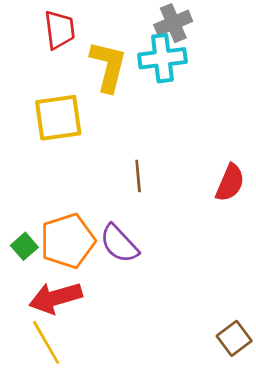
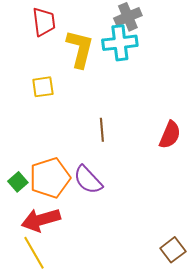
yellow square: (58, 118) -> (43, 87), size x0.6

